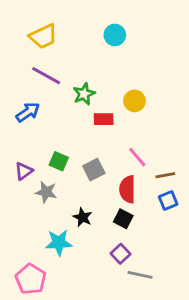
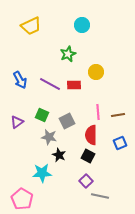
purple line: (46, 76) -> (50, 84), moved
green star: (84, 94) -> (68, 54), moved
blue arrow: (28, 112) -> (20, 80), turned 96
pink line: (137, 157) -> (98, 112), turned 35
brown line: (165, 175) -> (118, 115), moved
gray star: (46, 192) -> (49, 137), moved

